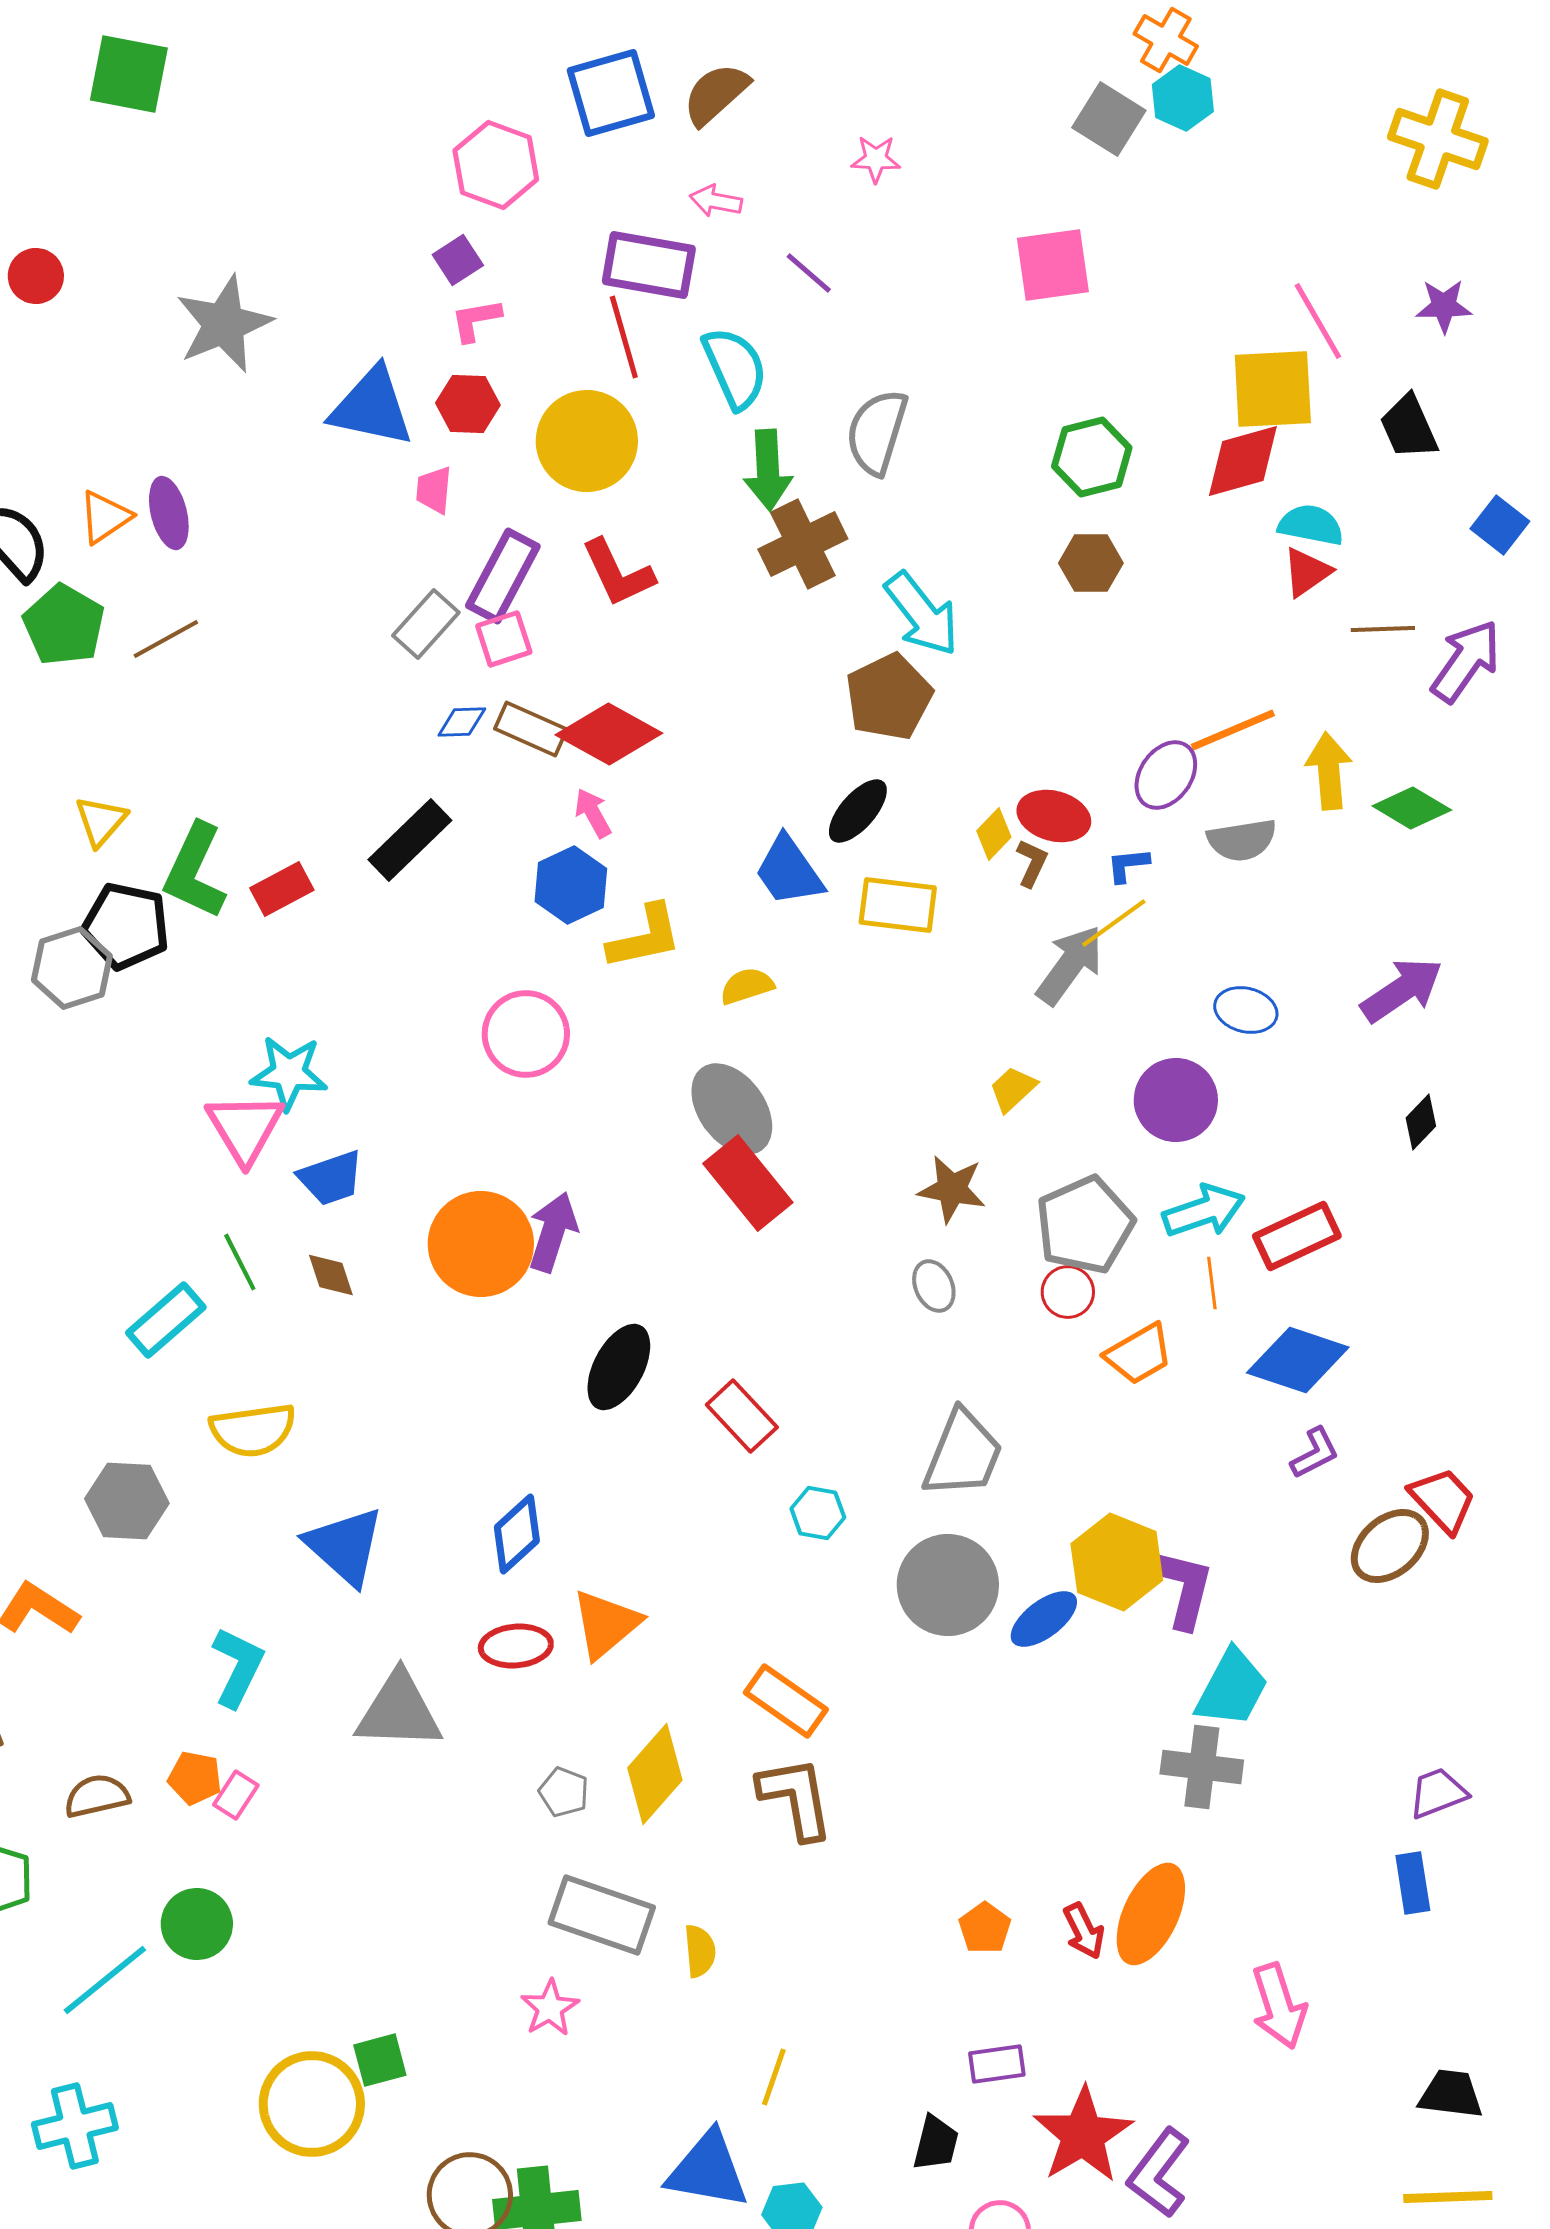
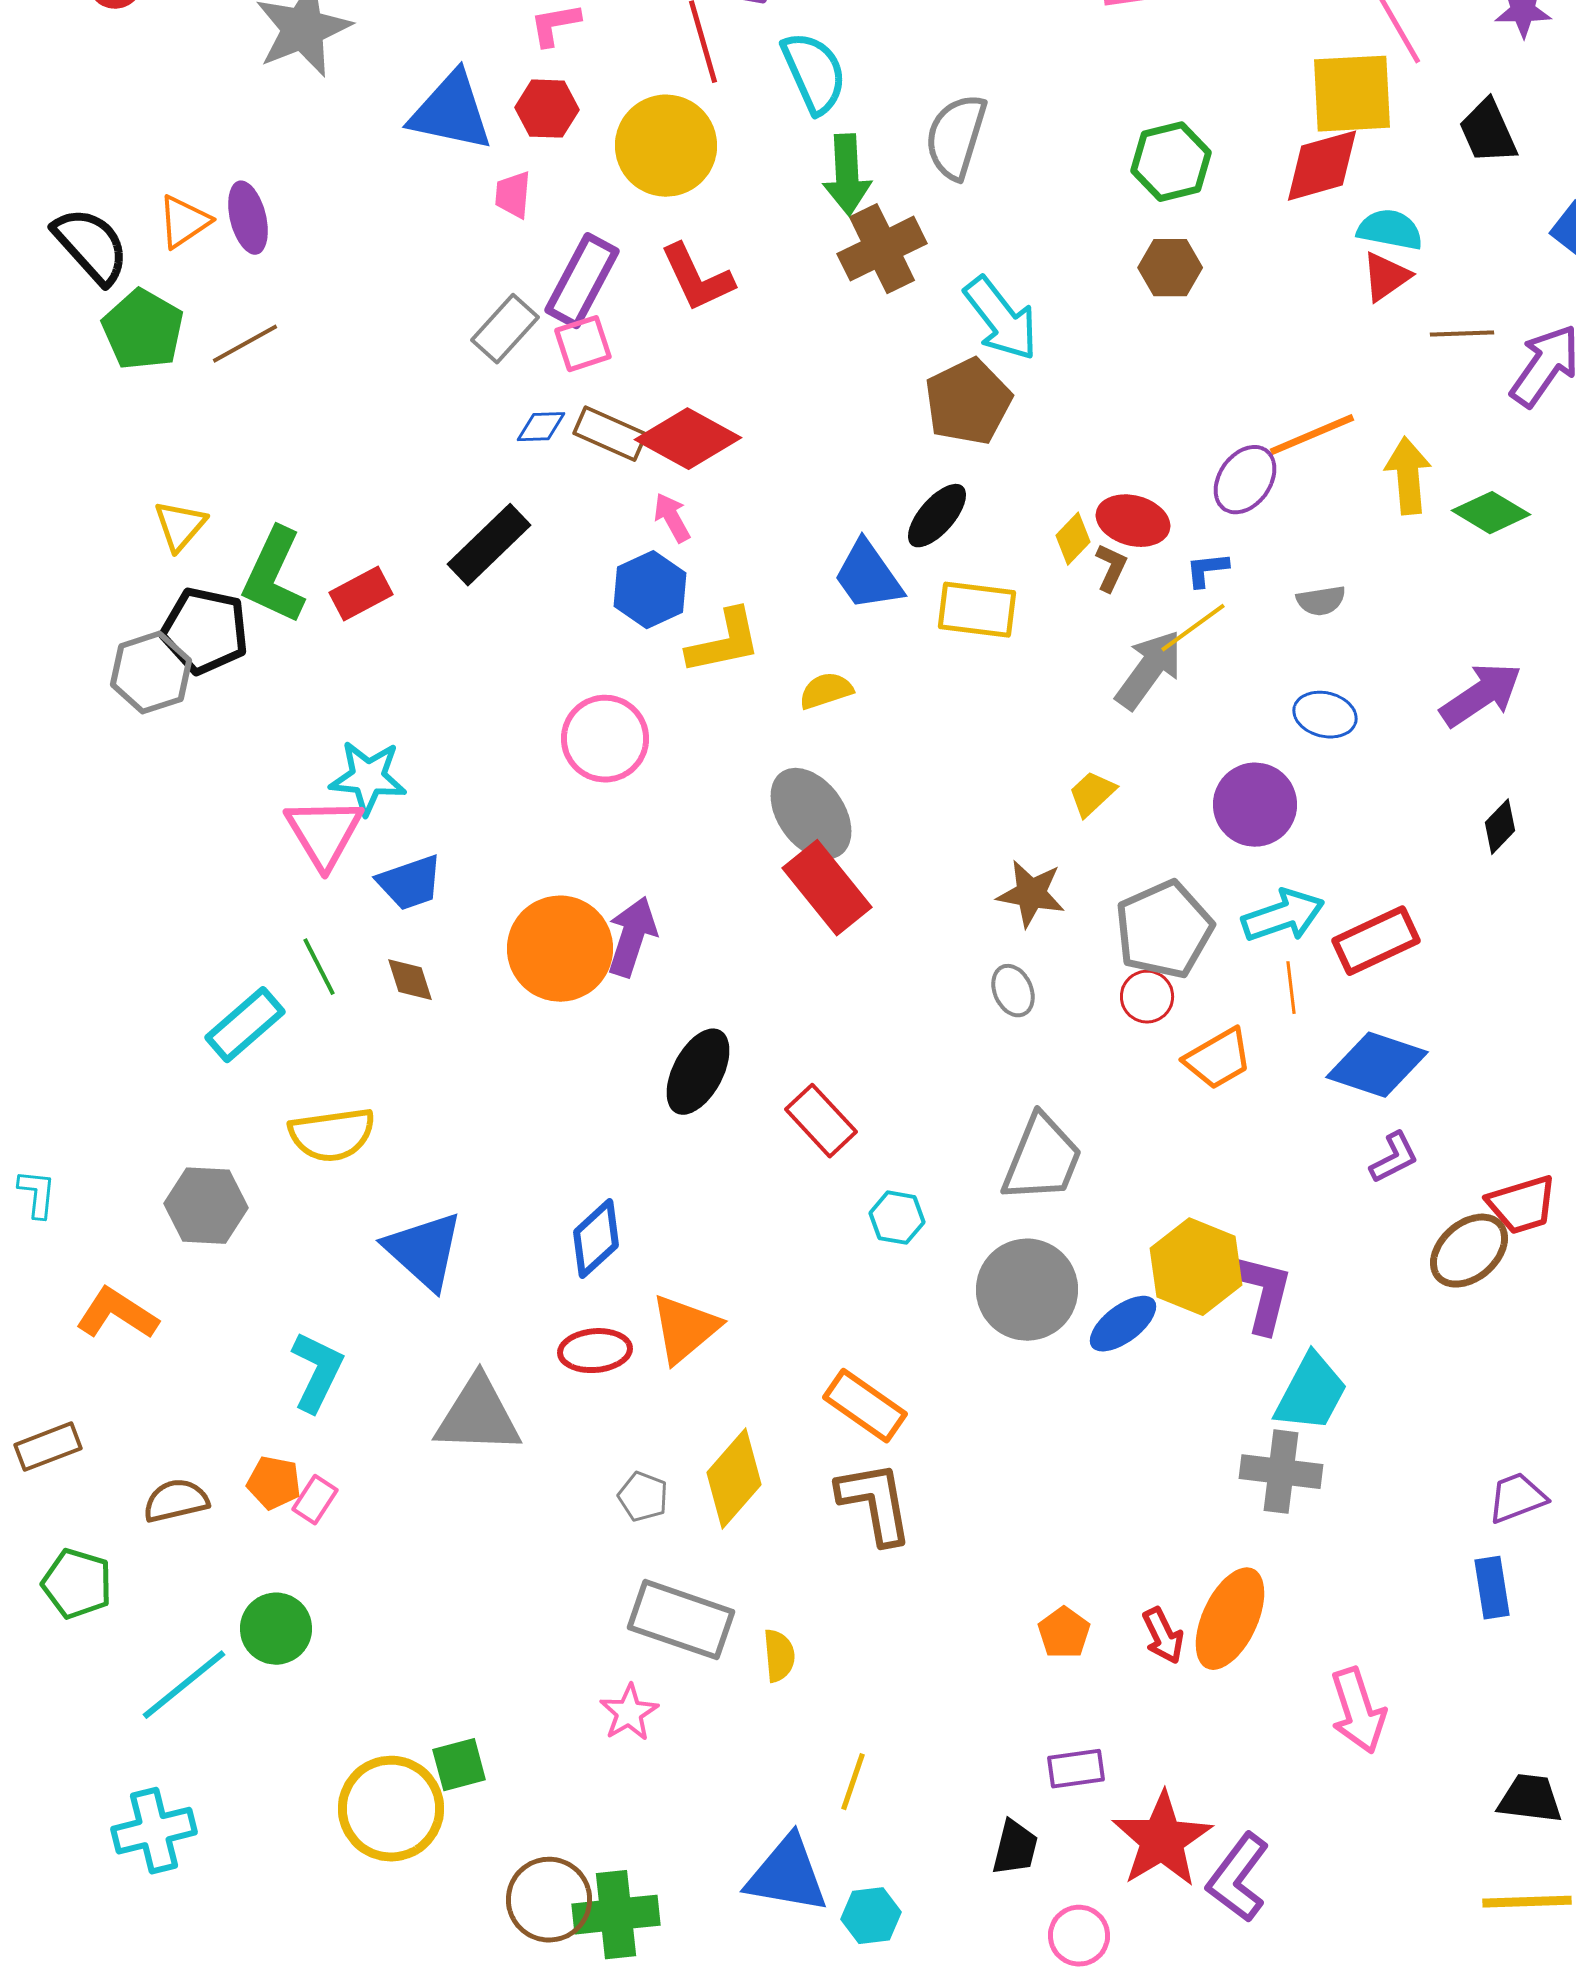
gray semicircle: (1242, 840) -> (1321, 601), moved, size x0.7
red trapezoid: (1443, 1500) -> (1522, 1205), turned 116

